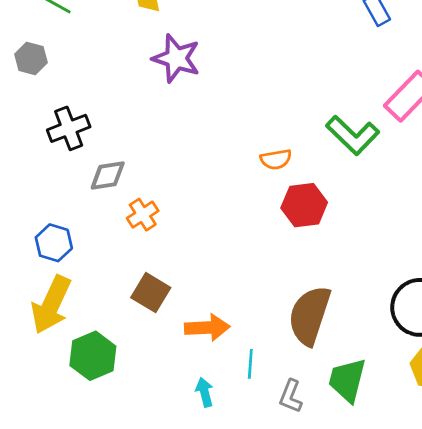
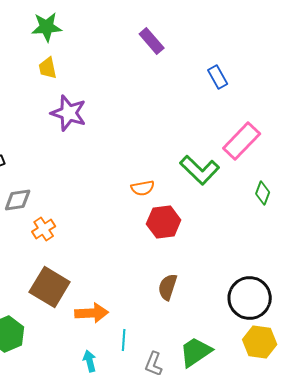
brown square: (151, 293) -> (50, 287), size x1.4
brown semicircle: (310, 315) -> (168, 287), moved, size x0.6
green trapezoid: (347, 380) -> (196, 352), turned 42

